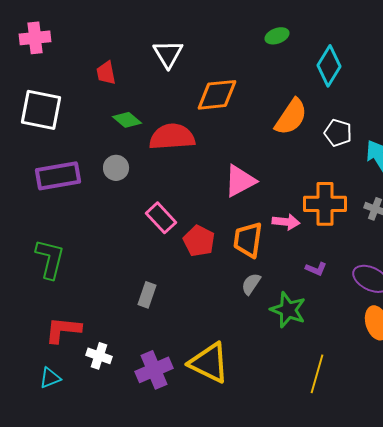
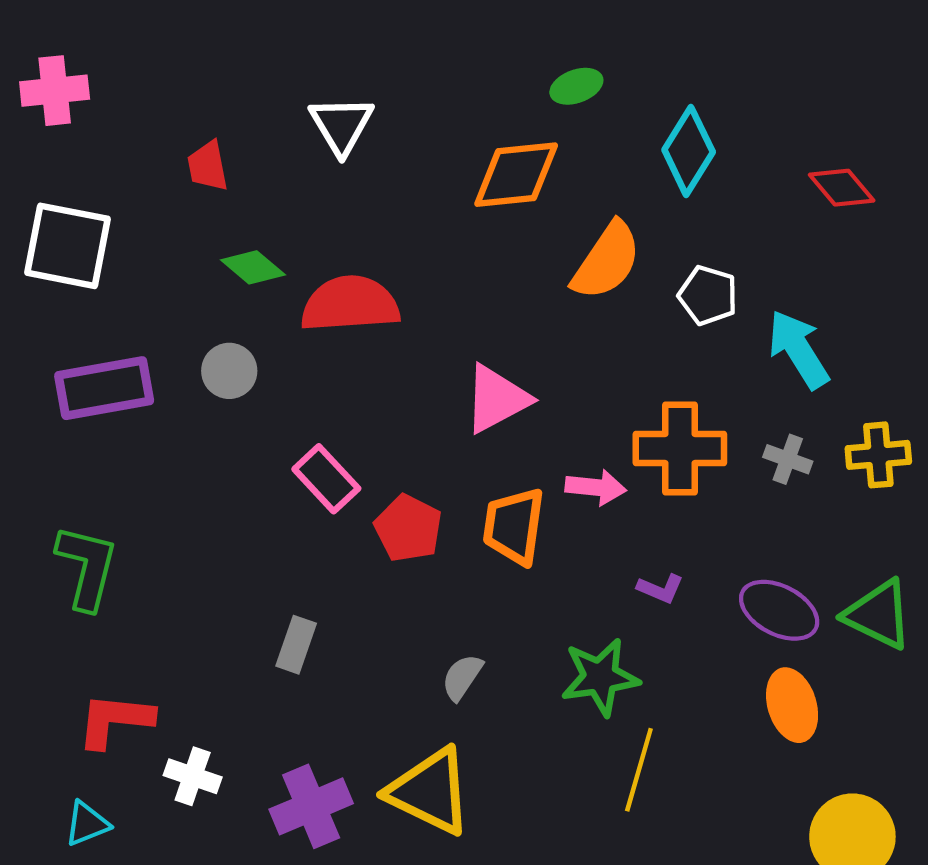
orange diamond: (217, 95) -> (516, 175), moved
gray semicircle: (251, 284) -> (462, 677), moved
green star: (288, 310) -> (600, 677), turned -30
yellow line: (317, 374) -> (639, 770), moved

